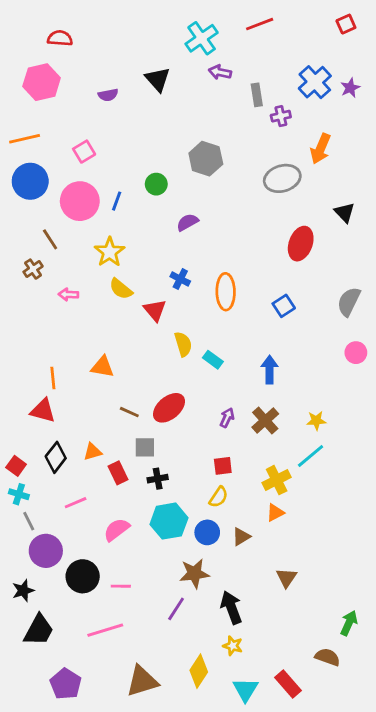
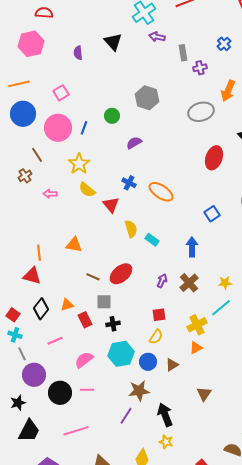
blue cross: (315, 82) -> (224, 44), size x0.6
purple semicircle: (108, 95) -> (78, 53), turned 96
orange ellipse: (226, 292) -> (161, 192), turned -55
blue square: (284, 306) -> (212, 214), moved
pink line: (121, 586) -> (87, 390), moved

